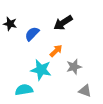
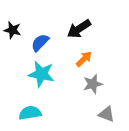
orange arrow: (56, 51) -> (84, 59), moved
cyan star: (41, 70) -> (41, 74), moved

